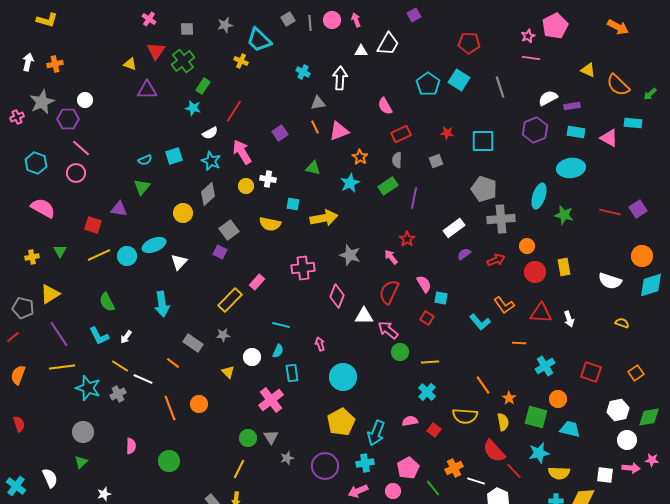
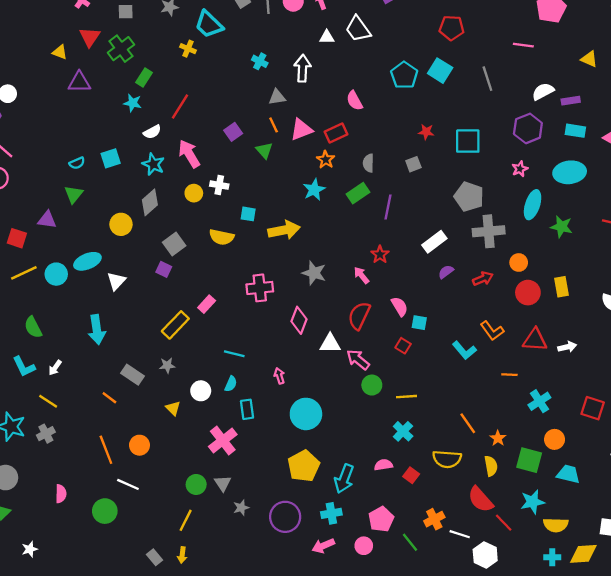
pink star: (528, 36) -> (520, 169), moved
white trapezoid: (388, 44) -> (358, 29), turned 115
red rectangle: (401, 134) -> (336, 133), moved
green triangle: (313, 168) -> (264, 150), moved, turned 35
white arrow: (569, 319) -> (567, 347), turned -84
white line: (143, 379) -> (128, 484), moved

